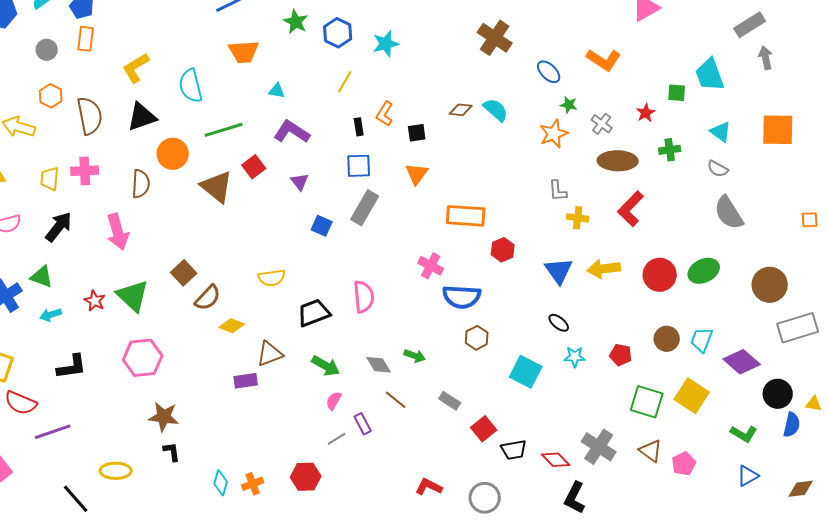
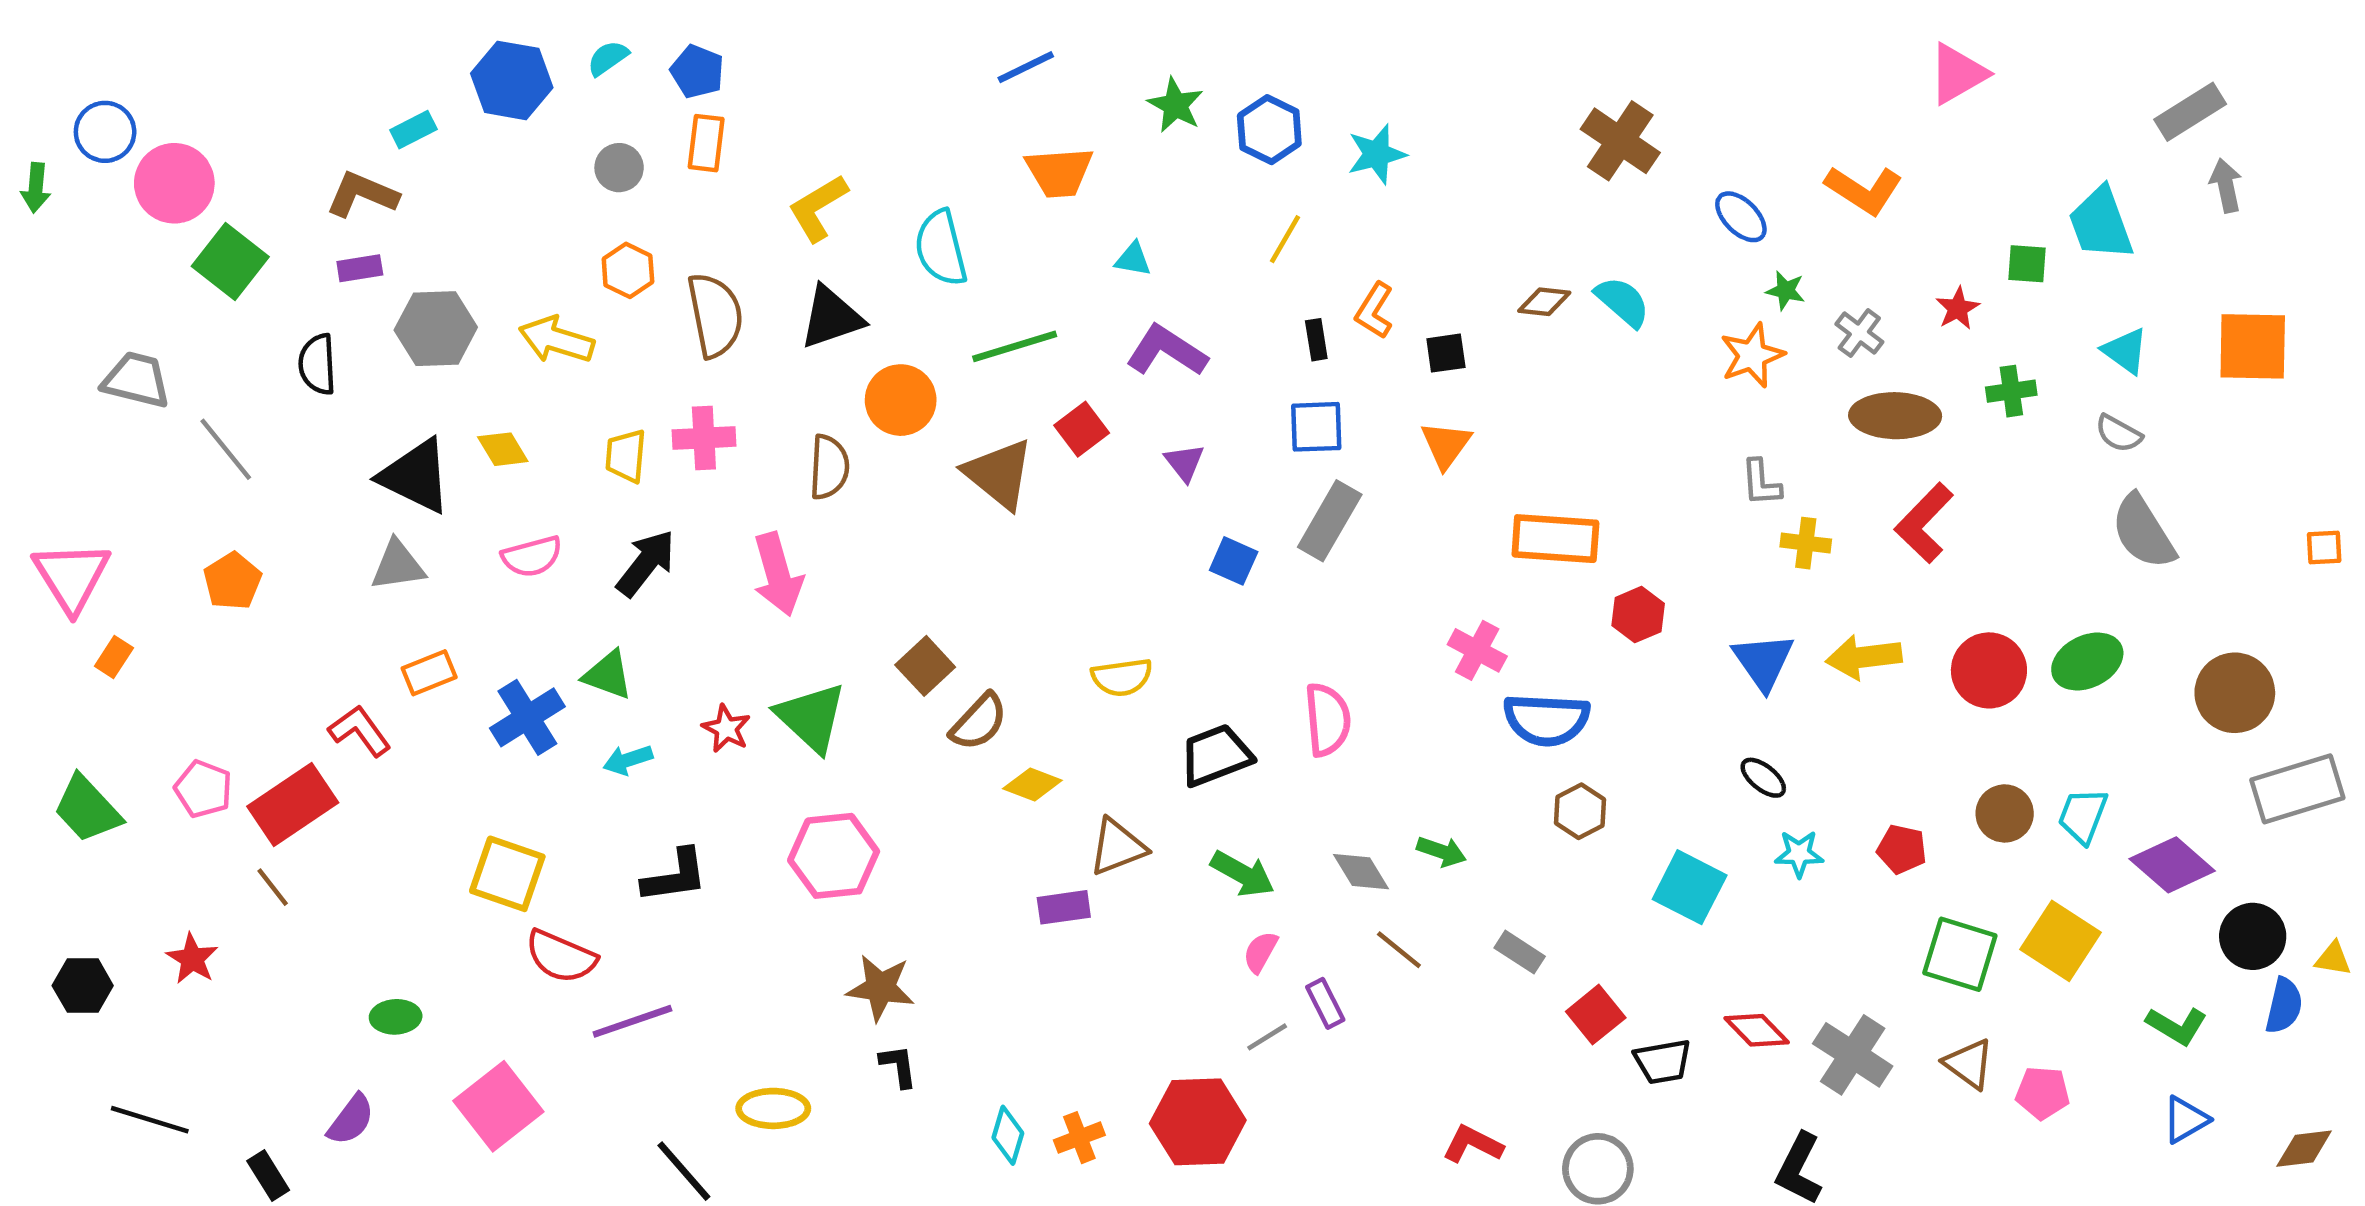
red diamond: (556, 460) -> (1757, 1030), moved
pink pentagon: (684, 464) -> (2043, 1093), turned 30
red hexagon: (306, 477) -> (1198, 1122), size x1.4

